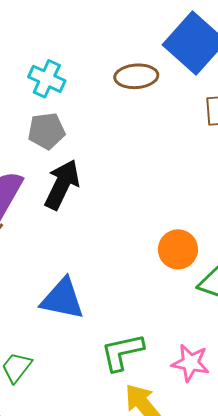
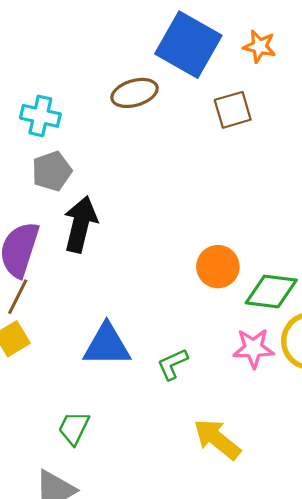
green L-shape: (122, 352) -> (173, 364), moved, size x0.7
pink star: (191, 363) -> (253, 348), moved

